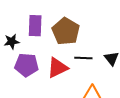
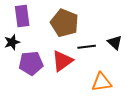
purple rectangle: (35, 26) -> (22, 16), moved

